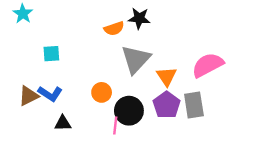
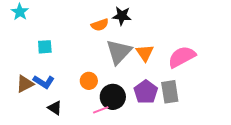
orange triangle: (167, 76) -> (145, 53), moved
black triangle: (63, 123) -> (55, 108), turned 35
pink line: (115, 126) -> (101, 110), turned 63

